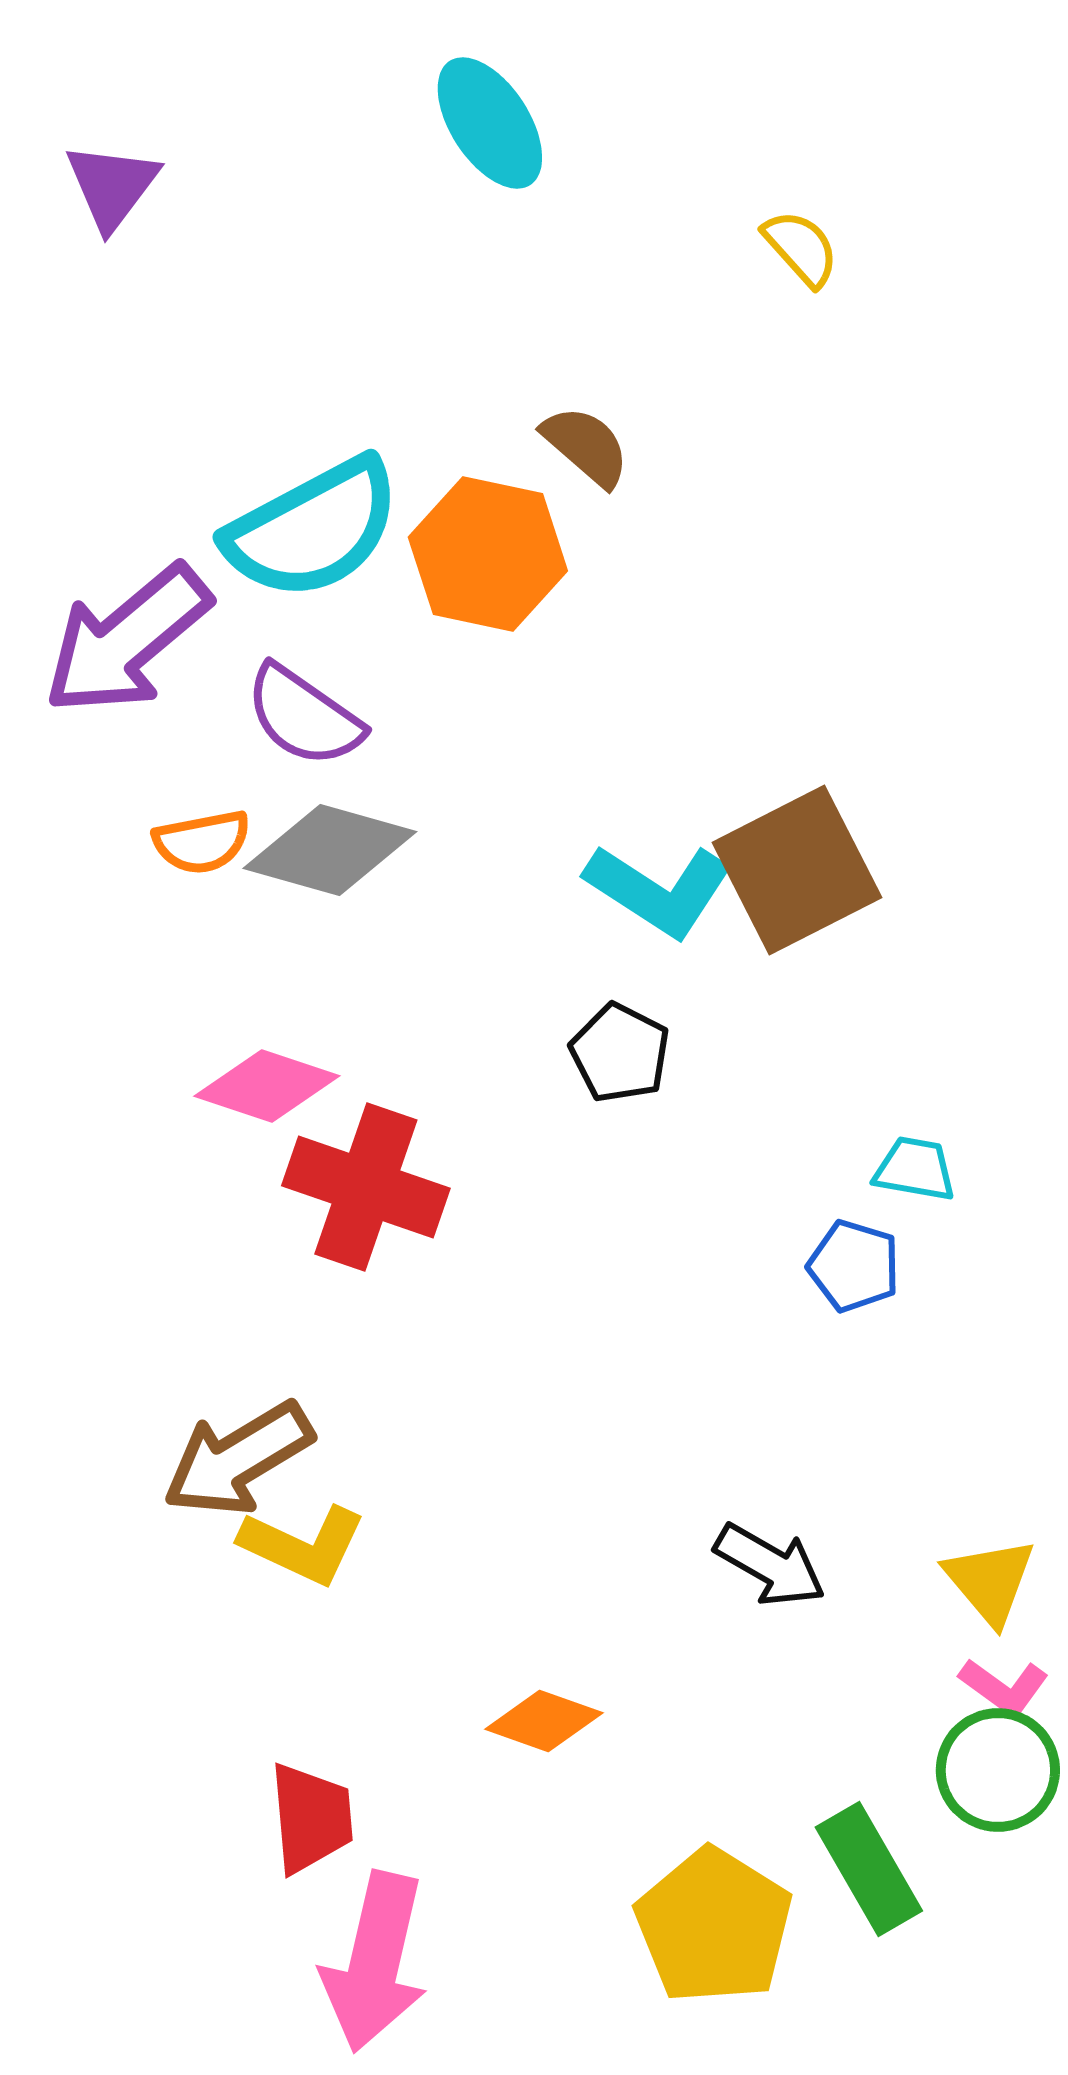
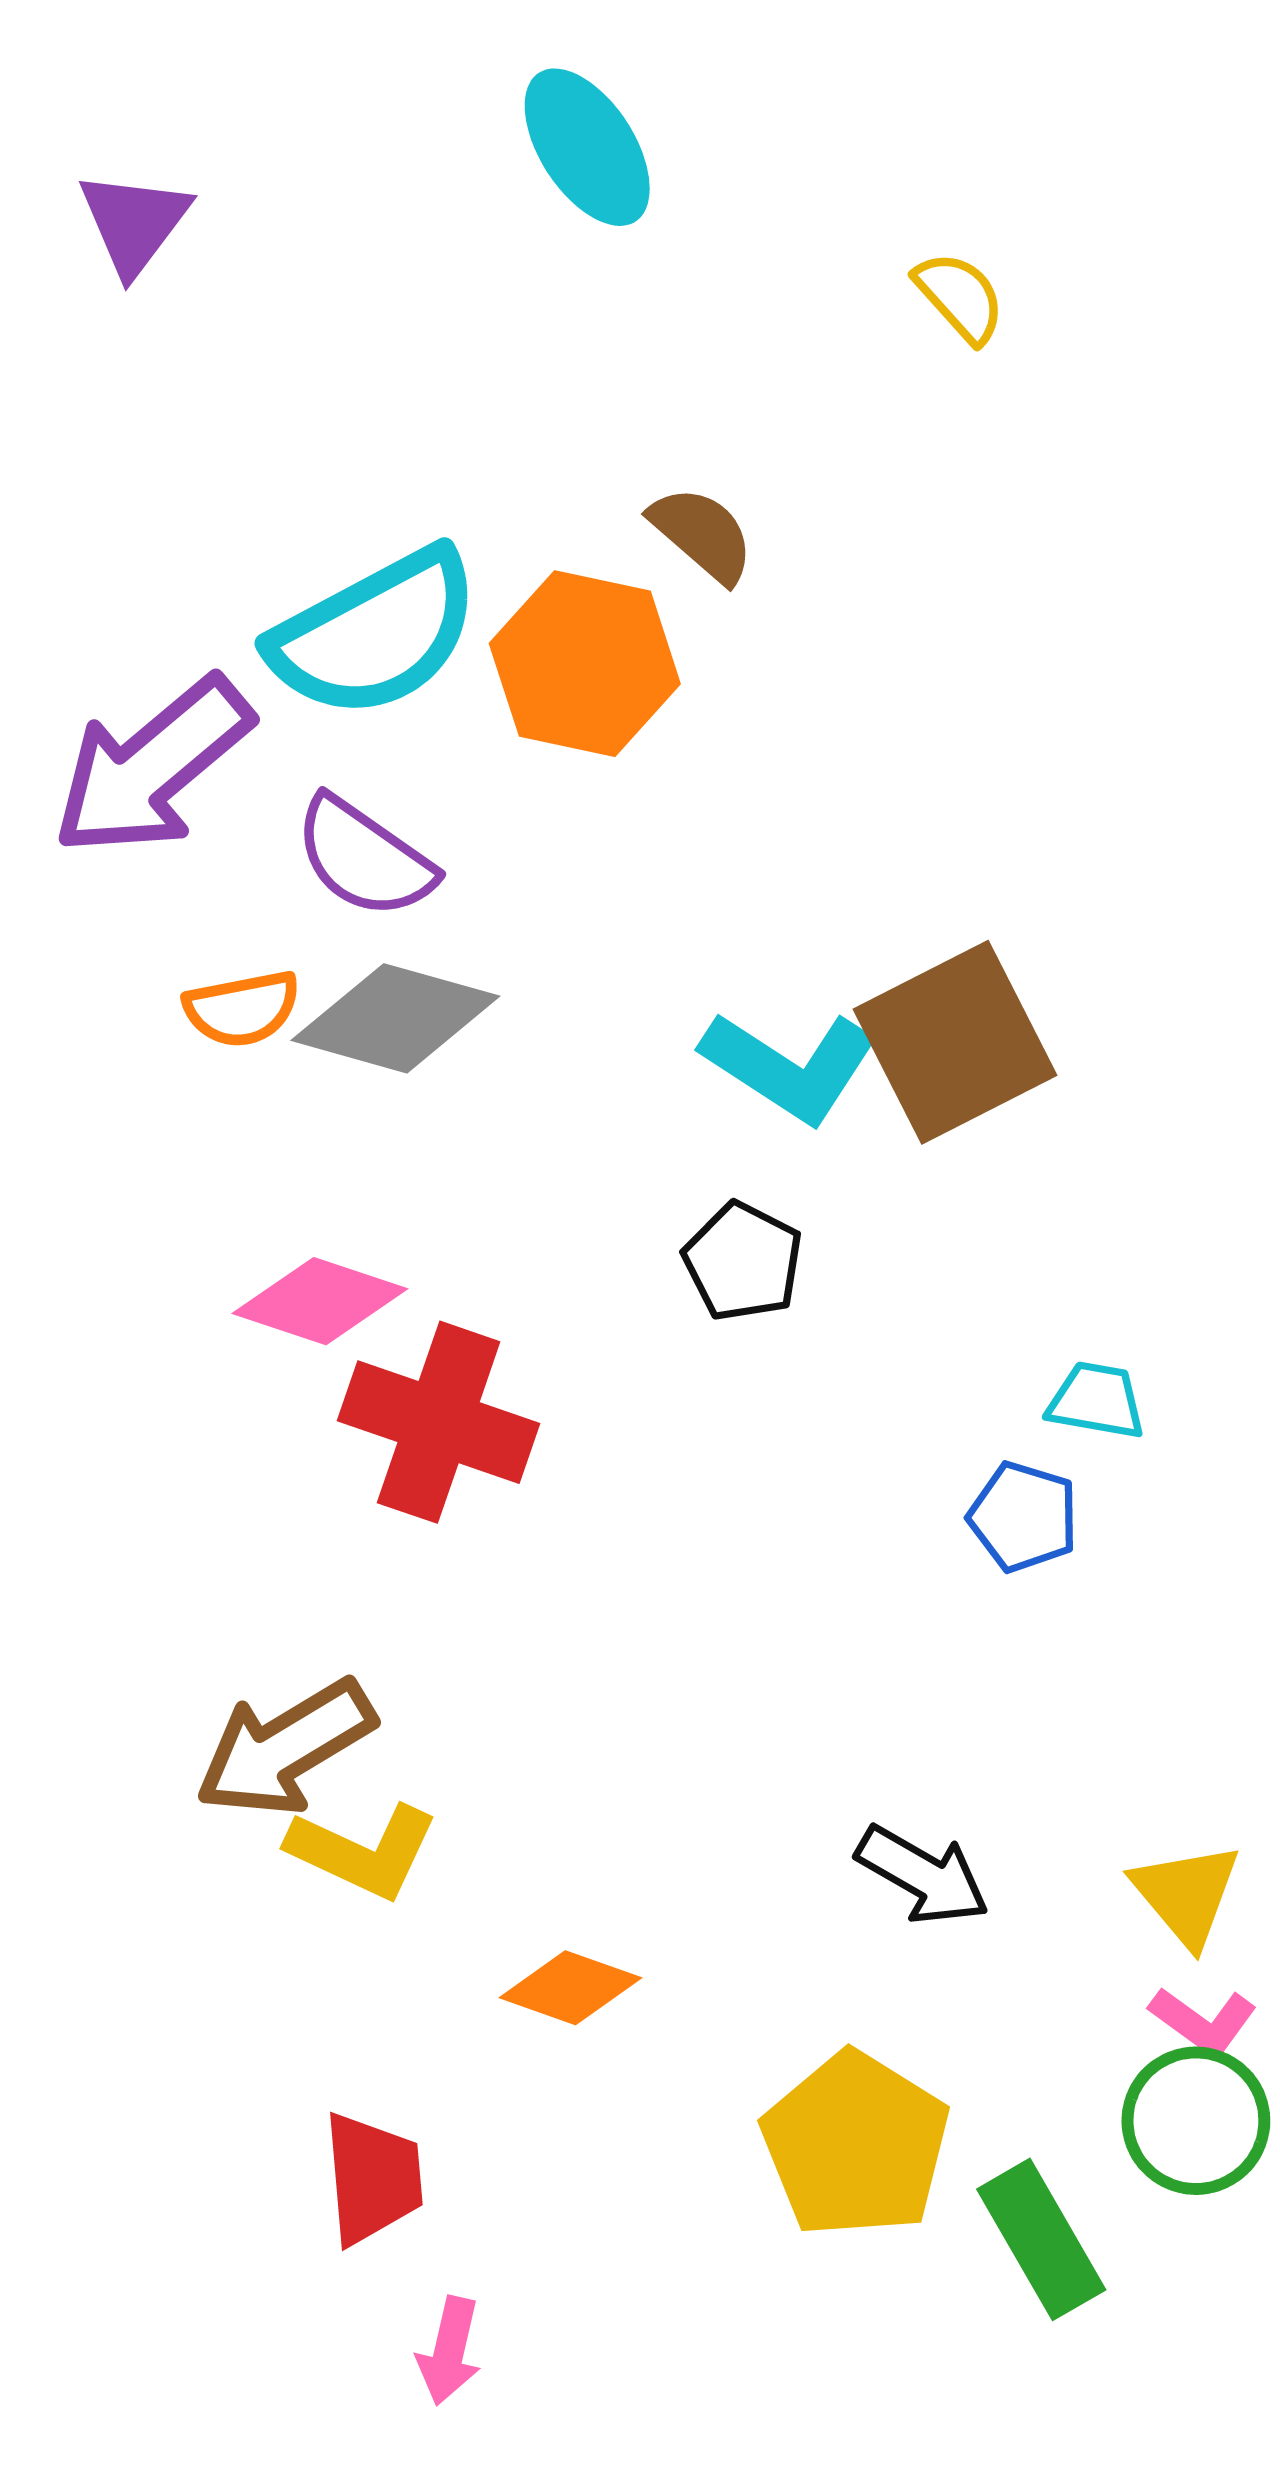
orange diamond: (544, 1721) -> (570, 1988), moved
yellow pentagon: (714, 1926) -> (856, 2145), moved
pink arrow: (375, 1962) -> (449, 2351), size x0.5

